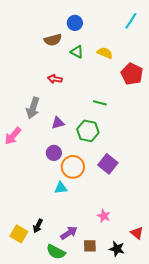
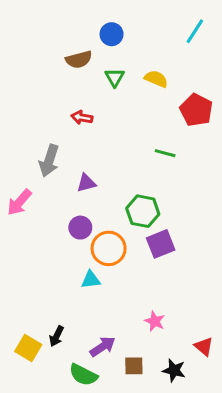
green triangle: (77, 52) -> (115, 77), turned 32
green line: (100, 103) -> (165, 153), moved
green hexagon: (88, 131) -> (143, 211), moved
purple square: (108, 164) -> (161, 244), turned 30

